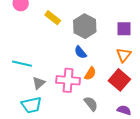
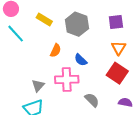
blue semicircle: (80, 52) -> (81, 60), moved
cyan line: (22, 64) -> (16, 34), moved, turned 42
orange semicircle: (90, 74) -> (56, 50), moved

